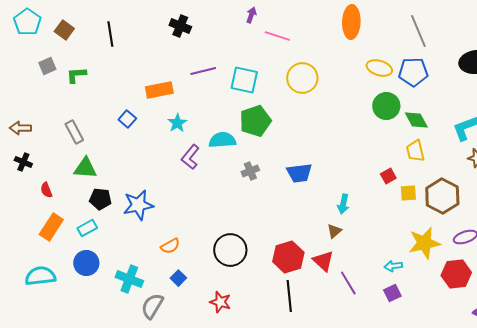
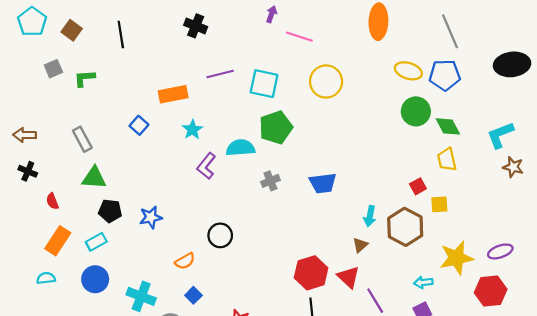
brown hexagon: (442, 196) -> (405, 227), moved
blue star: (138, 205) -> (151, 217), size x0.7
black circle: (230, 250) -> (220, 235), moved, size x0.7
cyan semicircle: (40, 276) -> (46, 278), moved, size x0.6

